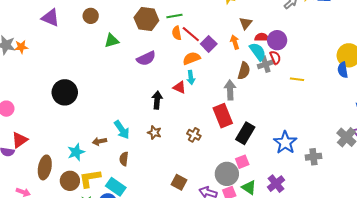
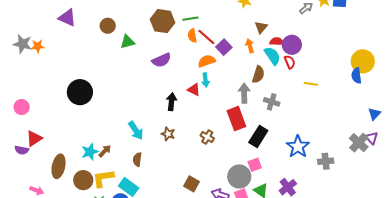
brown circle: (91, 16) -> (108, 26), moved
gray cross: (266, 64) -> (272, 102), moved, turned 35
brown arrow: (99, 141) -> (105, 151), moved, turned 144

